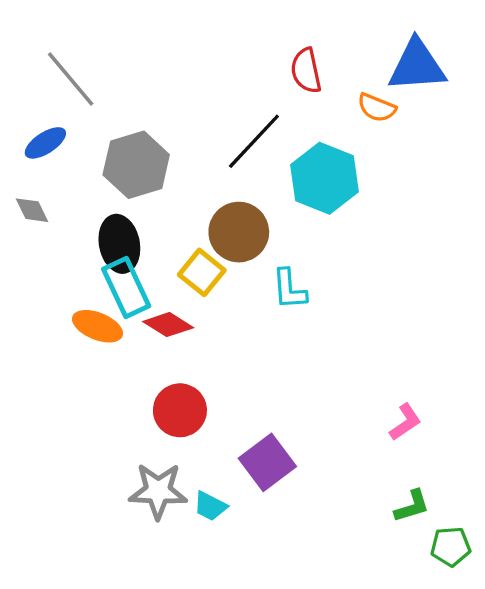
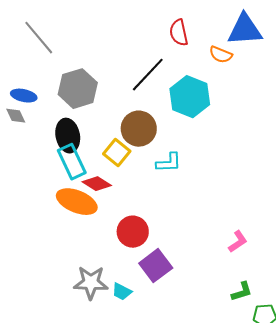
blue ellipse: (45, 143) -> (24, 96), moved, turned 45
cyan L-shape: (289, 289) -> (169, 163), turned -88
orange ellipse: (98, 326) -> (77, 202), moved, size x1.4
red circle: (180, 410) -> (133, 232), moved

